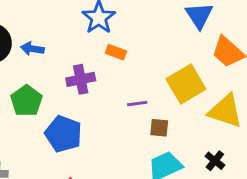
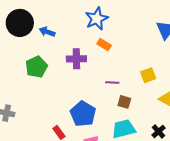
yellow square: (186, 84) -> (148, 75), size x0.6
blue pentagon: (63, 134) -> (83, 114), moved

